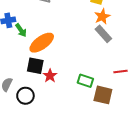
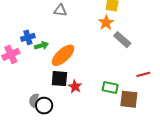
orange star: (102, 16) -> (106, 23), moved
green arrow: (21, 30) -> (41, 46), turned -64
black circle: (25, 96) -> (44, 106), moved

